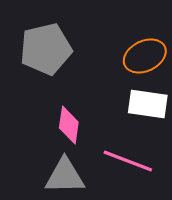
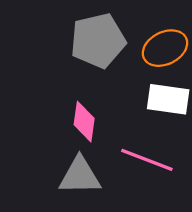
gray pentagon: (46, 49) -> (98, 41), moved

